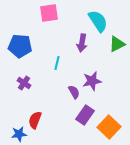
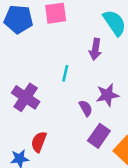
blue pentagon: (20, 46) -> (18, 19), moved
purple cross: (24, 83) -> (26, 97), size x1.6

